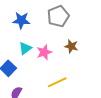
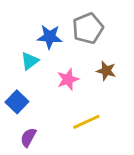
blue star: (21, 20) -> (50, 37), moved
cyan triangle: (25, 48) -> (30, 61), moved

